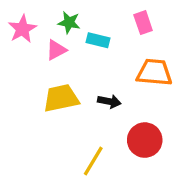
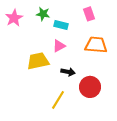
pink triangle: (56, 50) -> (59, 46), moved
black arrow: (109, 101) -> (68, 72), moved

